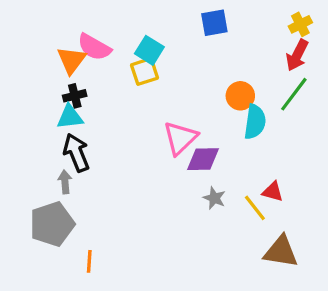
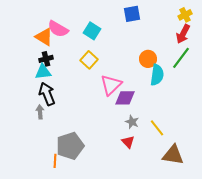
orange triangle: (71, 60) -> (44, 37), turned -36
yellow square: (145, 71) -> (89, 60), moved, turned -30
red triangle: (273, 192) -> (128, 142), moved, turned 32
gray pentagon: (52, 224) -> (70, 146), moved

